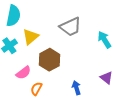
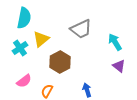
pink semicircle: (23, 73) -> (24, 81), moved
purple triangle: (106, 78) -> (119, 66), moved

